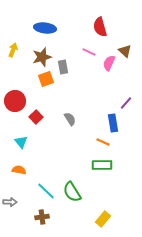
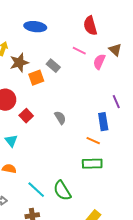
brown star: (42, 57) -> (19, 63), moved
gray rectangle: (63, 67) -> (53, 66), turned -40
purple line: (126, 103) -> (116, 102), turned -64

